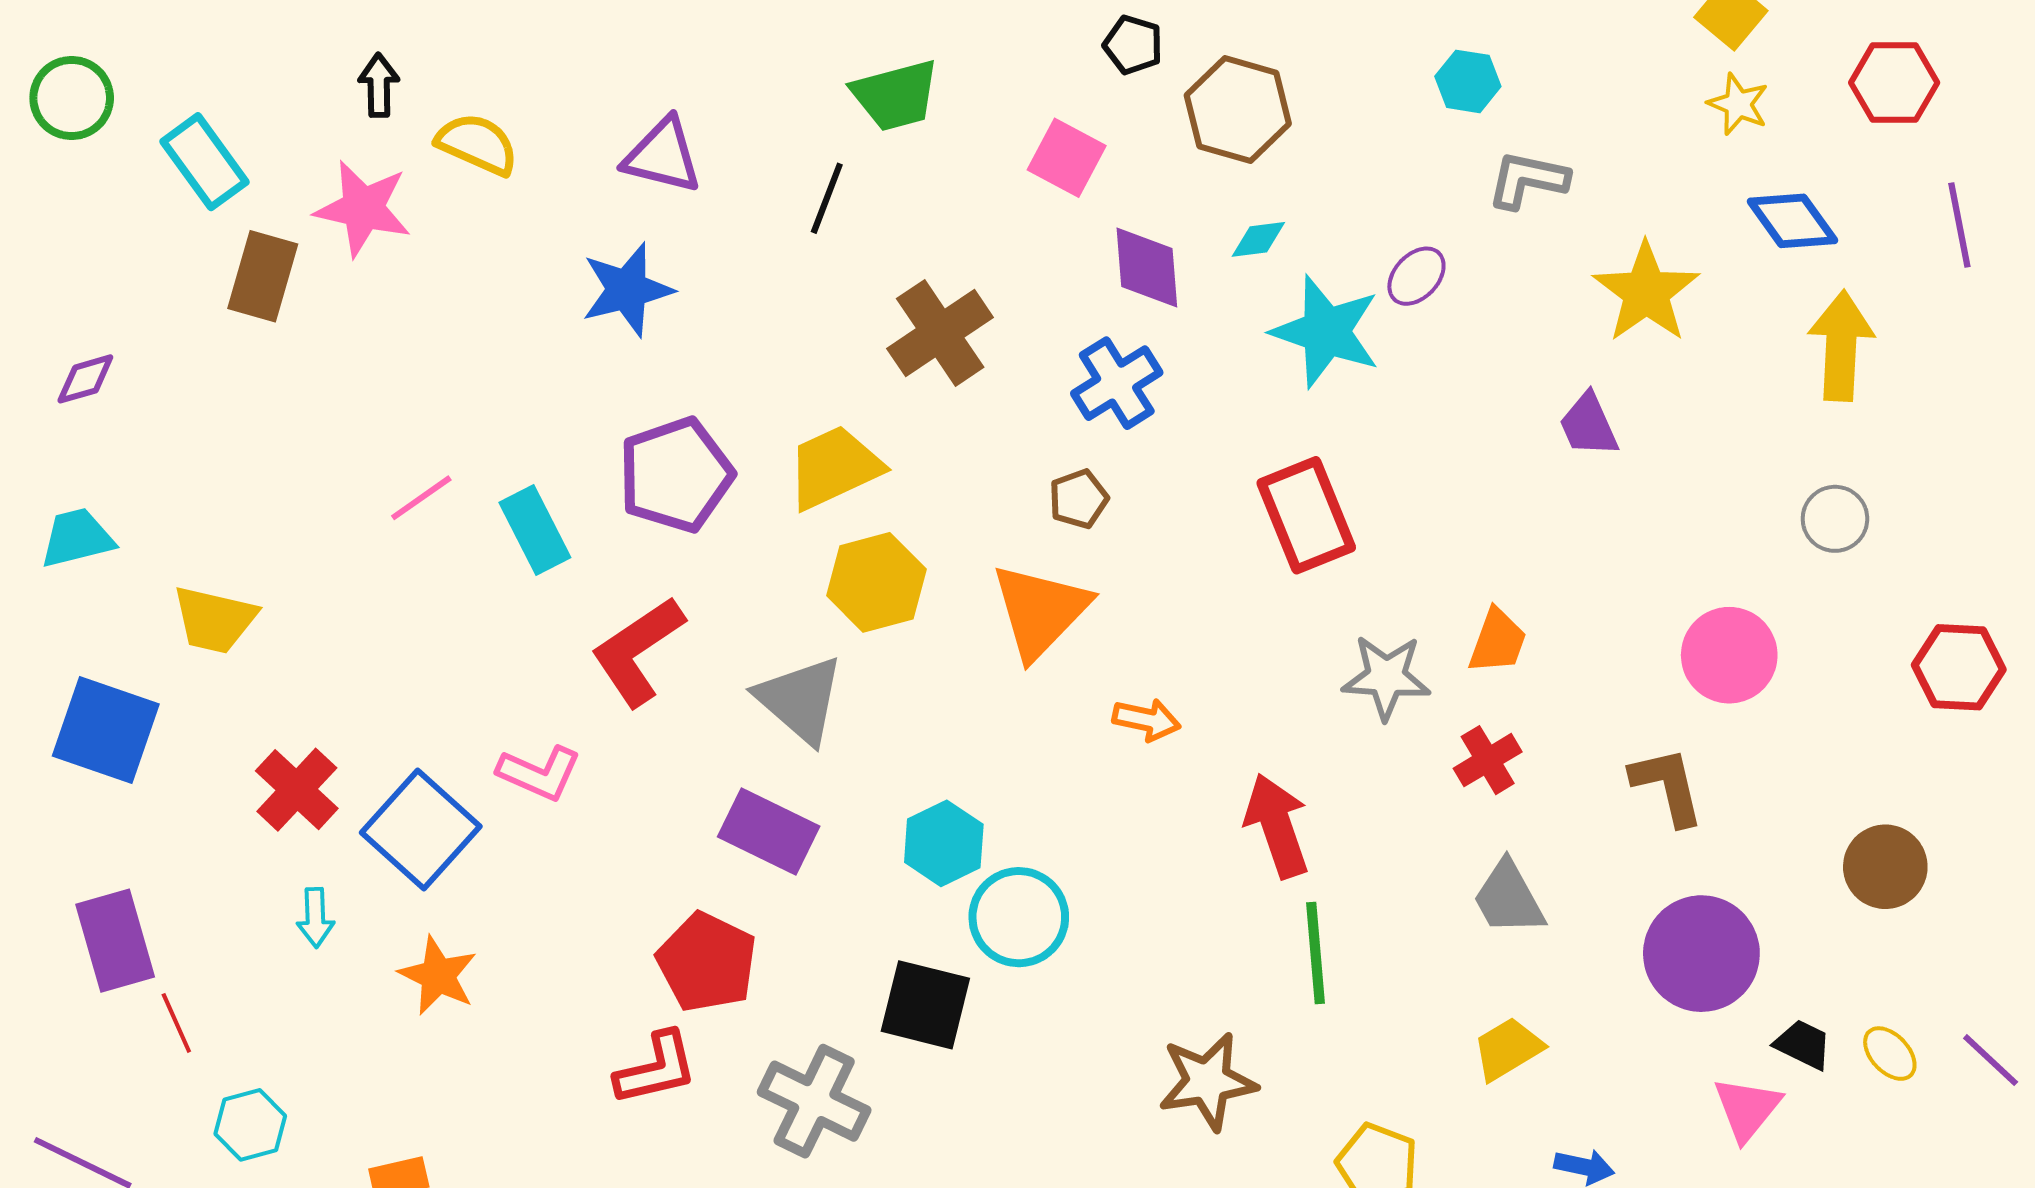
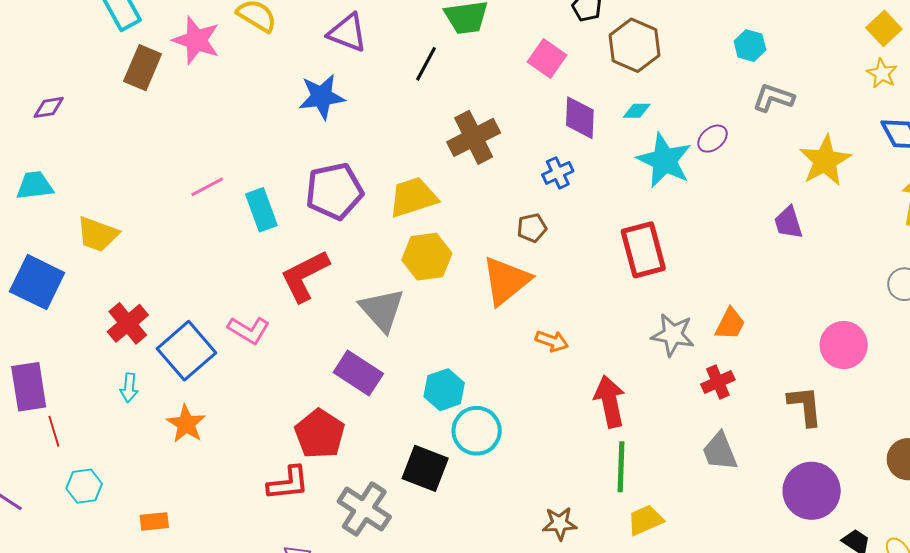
blue cross: (1117, 383) -> (558, 173), size x0.7
yellow trapezoid: (1508, 1049) -> (645, 520), moved
brown star: (1207, 1081) -> (560, 524), size x0.7

